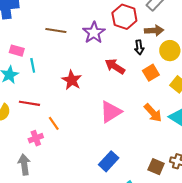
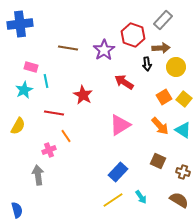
orange square: (151, 73) -> (164, 97), moved
red line: (29, 103) -> (54, 113), moved
brown square: (156, 167) -> (158, 161), moved

